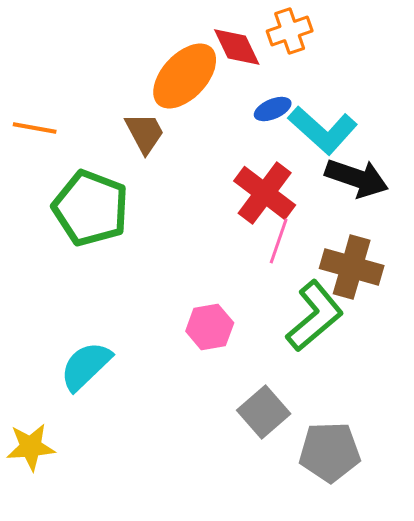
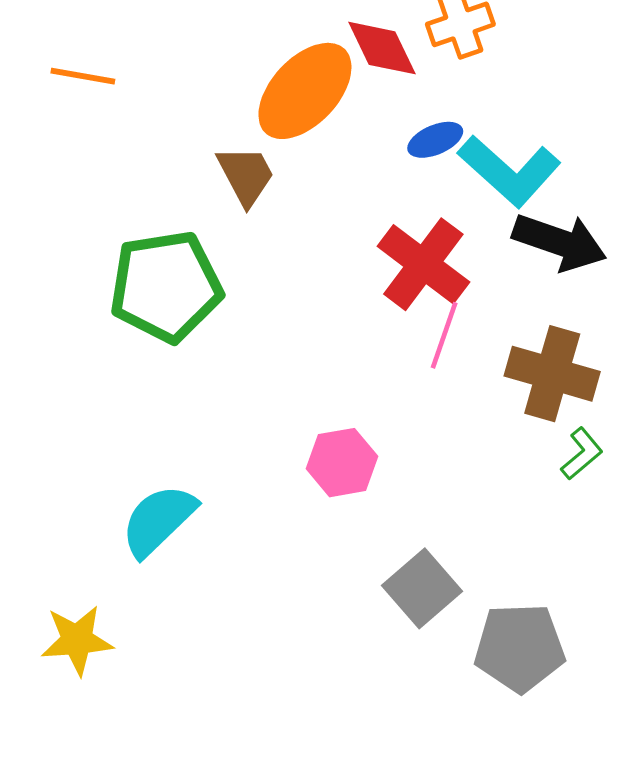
orange line: (35, 128) -> (83, 76), moved
green pentagon: (91, 208) -> (166, 286), turned -30
green L-shape: (315, 316) -> (582, 454), moved, size x0.5

